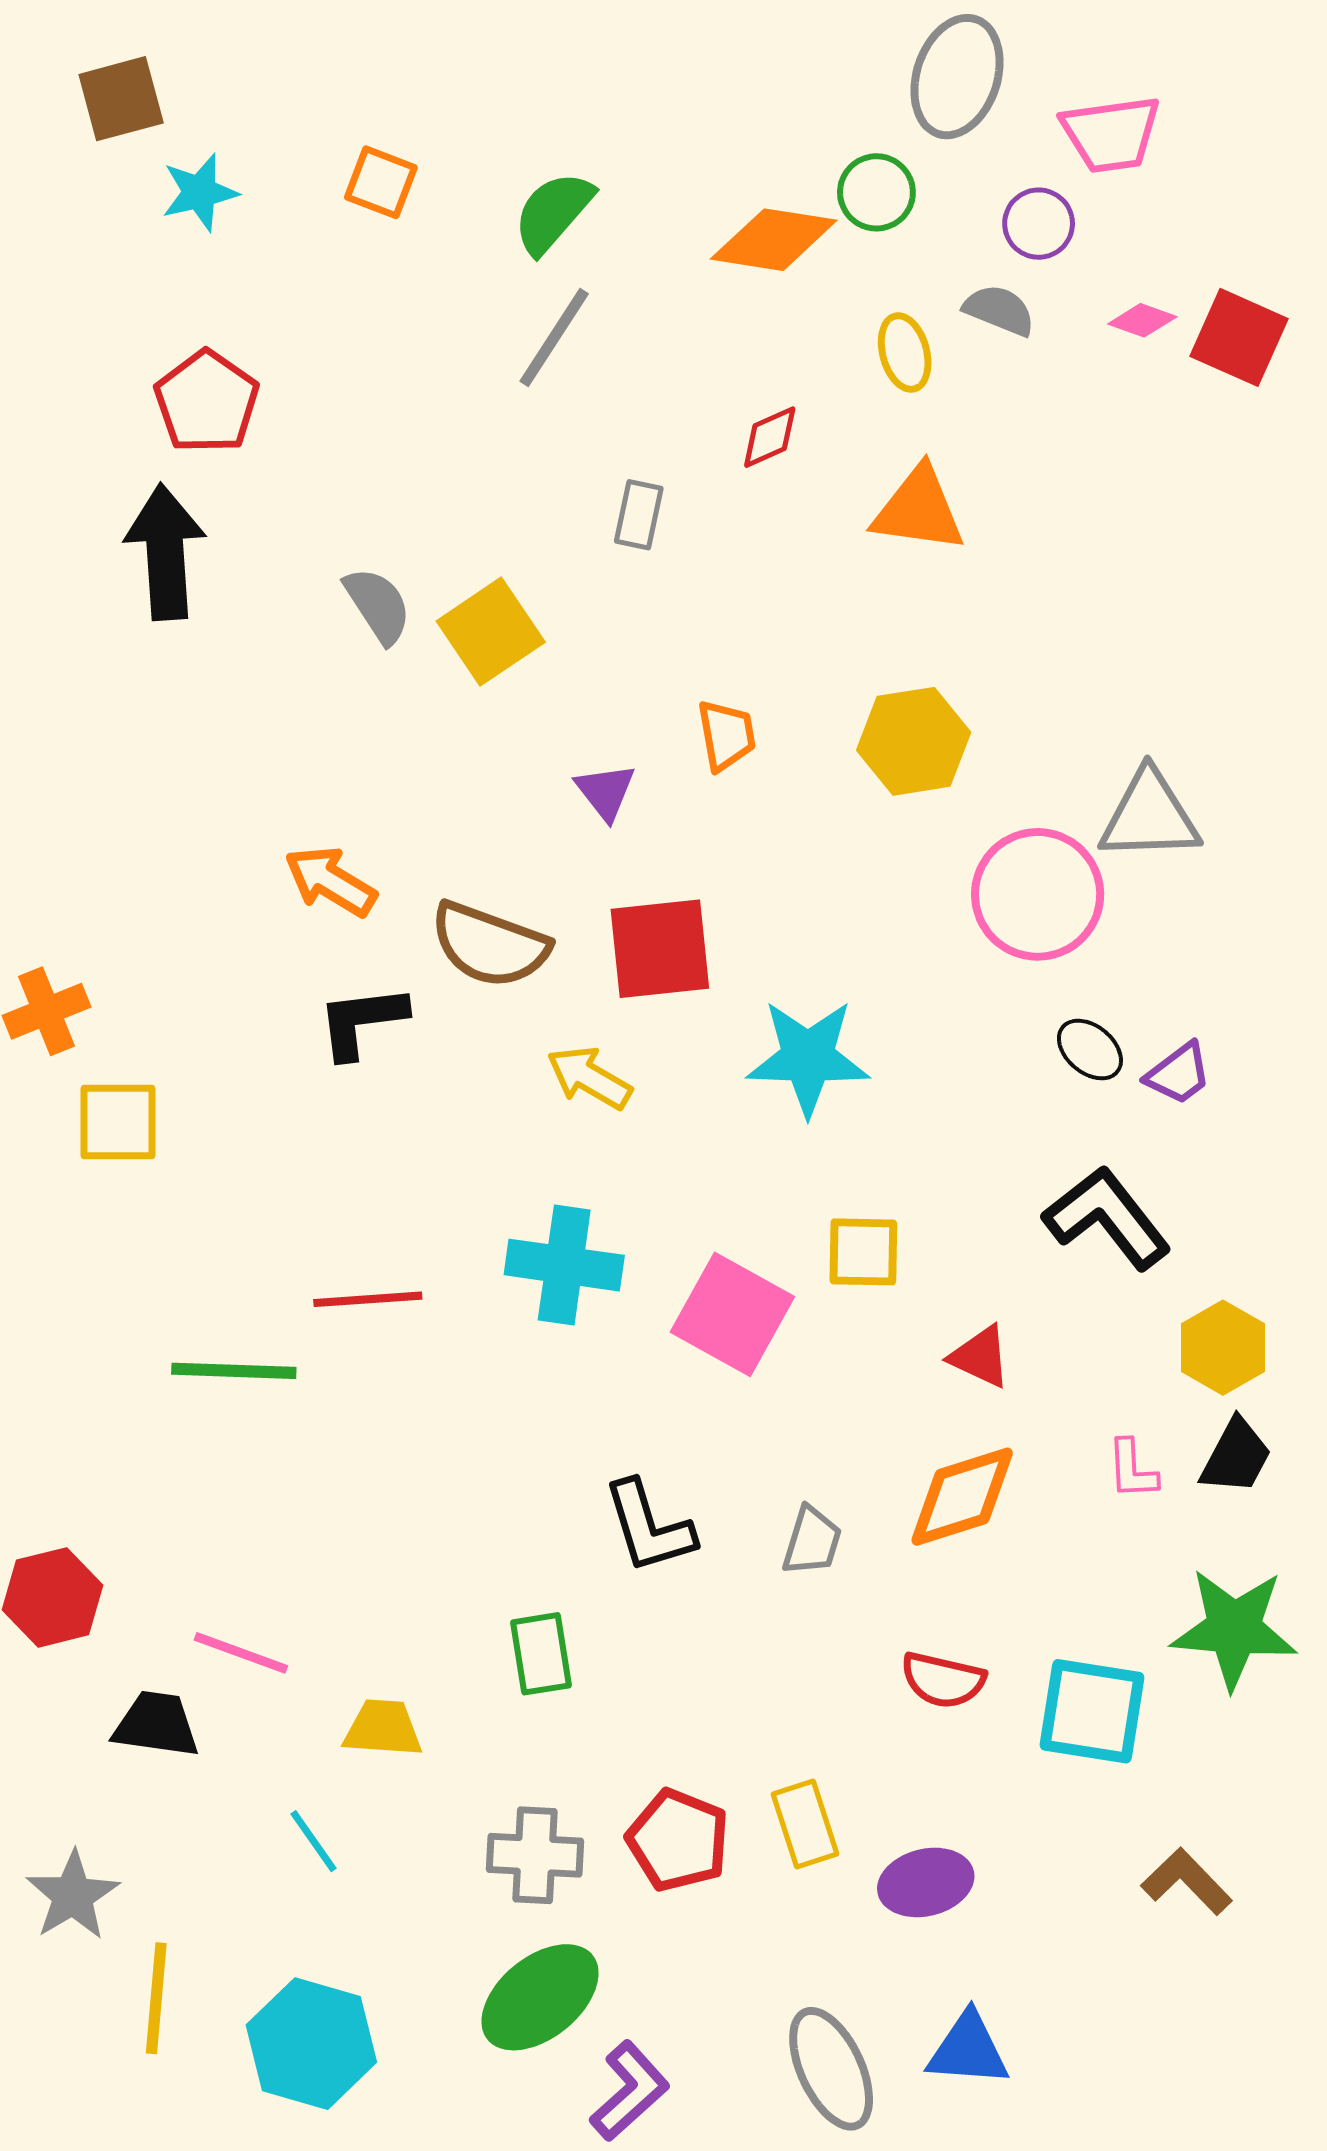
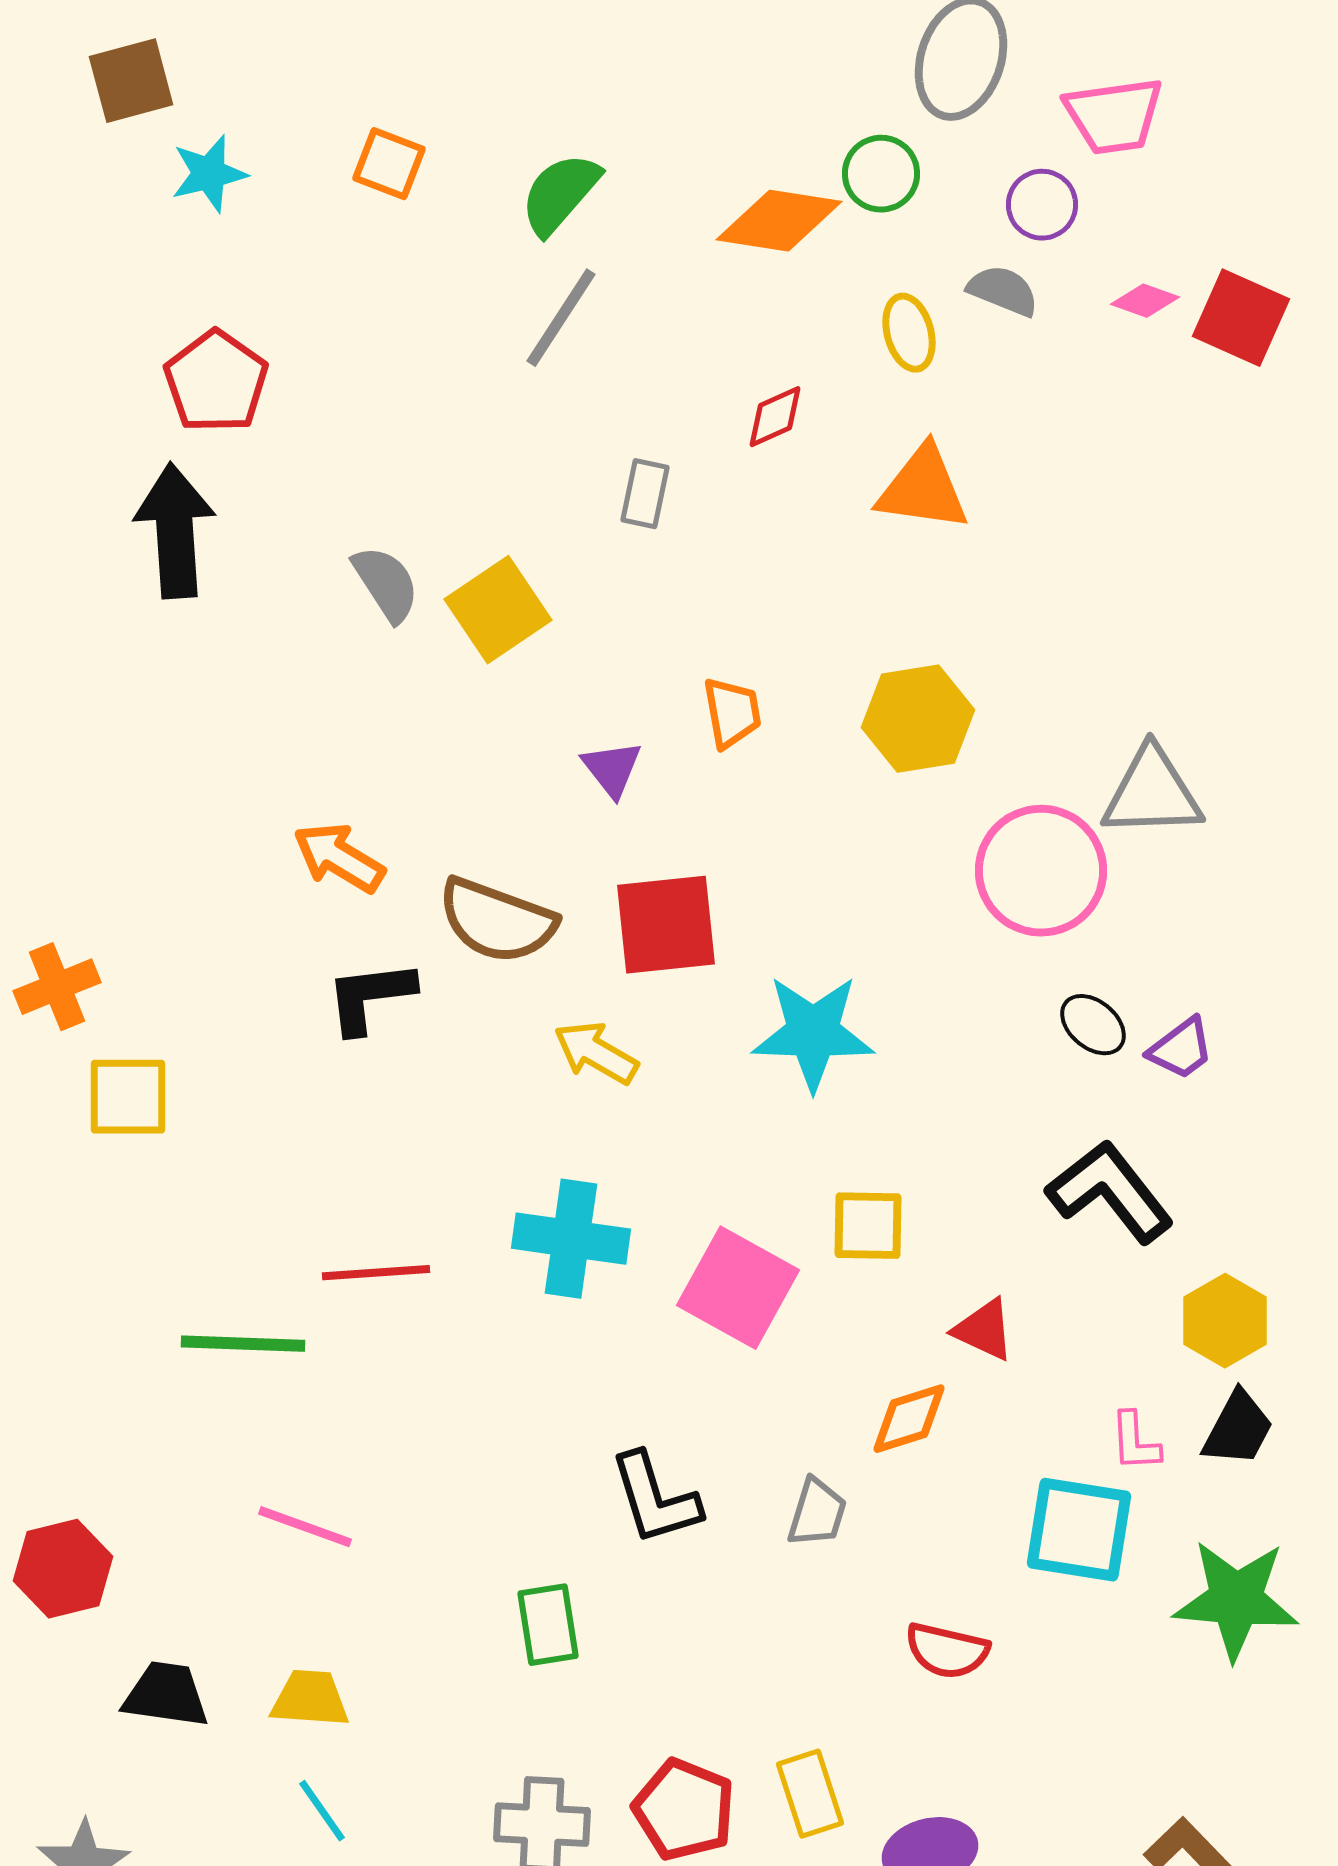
orange diamond: (962, 1497) -> (909, 1419), moved, size x0.7
pink line: (241, 1653) -> (305, 1527), moved
cyan square: (1092, 1711) -> (1079, 1530), moved
yellow trapezoid: (383, 1728) -> (310, 1699), moved

